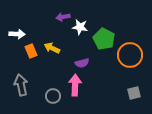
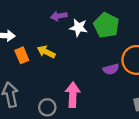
green pentagon: (104, 39) -> (106, 25), moved
purple semicircle: (82, 63) -> (111, 69), moved

